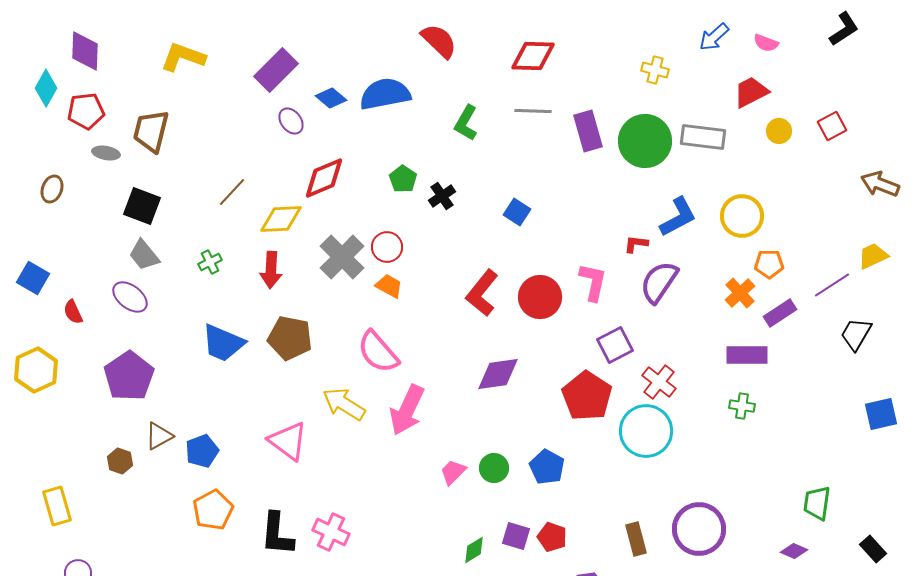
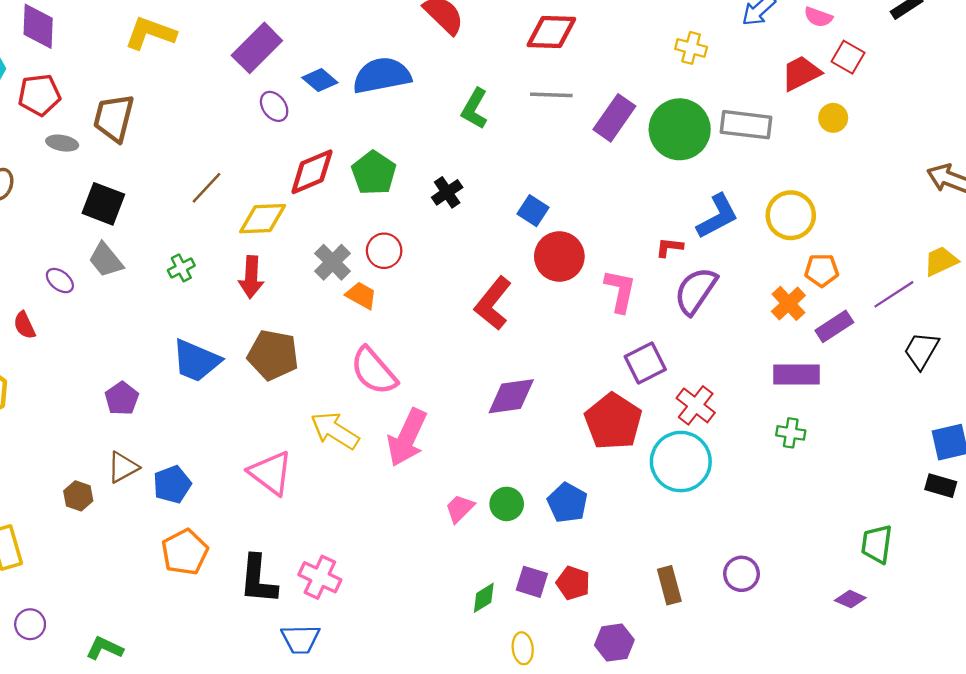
red square: (832, 126) -> (848, 57), moved, turned -32
purple rectangle: (588, 131) -> (614, 118), turned 51
green pentagon: (403, 179) -> (374, 173), moved, size x1.4
gray cross: (342, 257) -> (333, 262), size x0.7
orange trapezoid: (389, 286) -> (361, 295), moved
purple ellipse: (130, 297) -> (60, 281), moved, size x0.7
red circle: (540, 297) -> (559, 256), moved
purple pentagon: (129, 376) -> (122, 399), moved, size x0.6
purple circle: (699, 529) -> (742, 574), size x0.6
black rectangle: (873, 549) -> (941, 486), moved, turned -32

